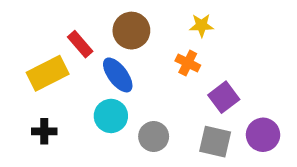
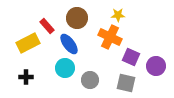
orange cross: (188, 63) -> (110, 37), size x1.6
purple square: (224, 97) -> (131, 57), turned -30
purple circle: (263, 135) -> (156, 66), moved

